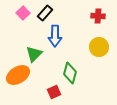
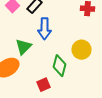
yellow circle: (99, 47) -> (82, 50), moved

